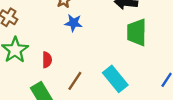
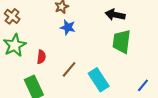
brown line: (75, 81) -> (69, 69), moved

